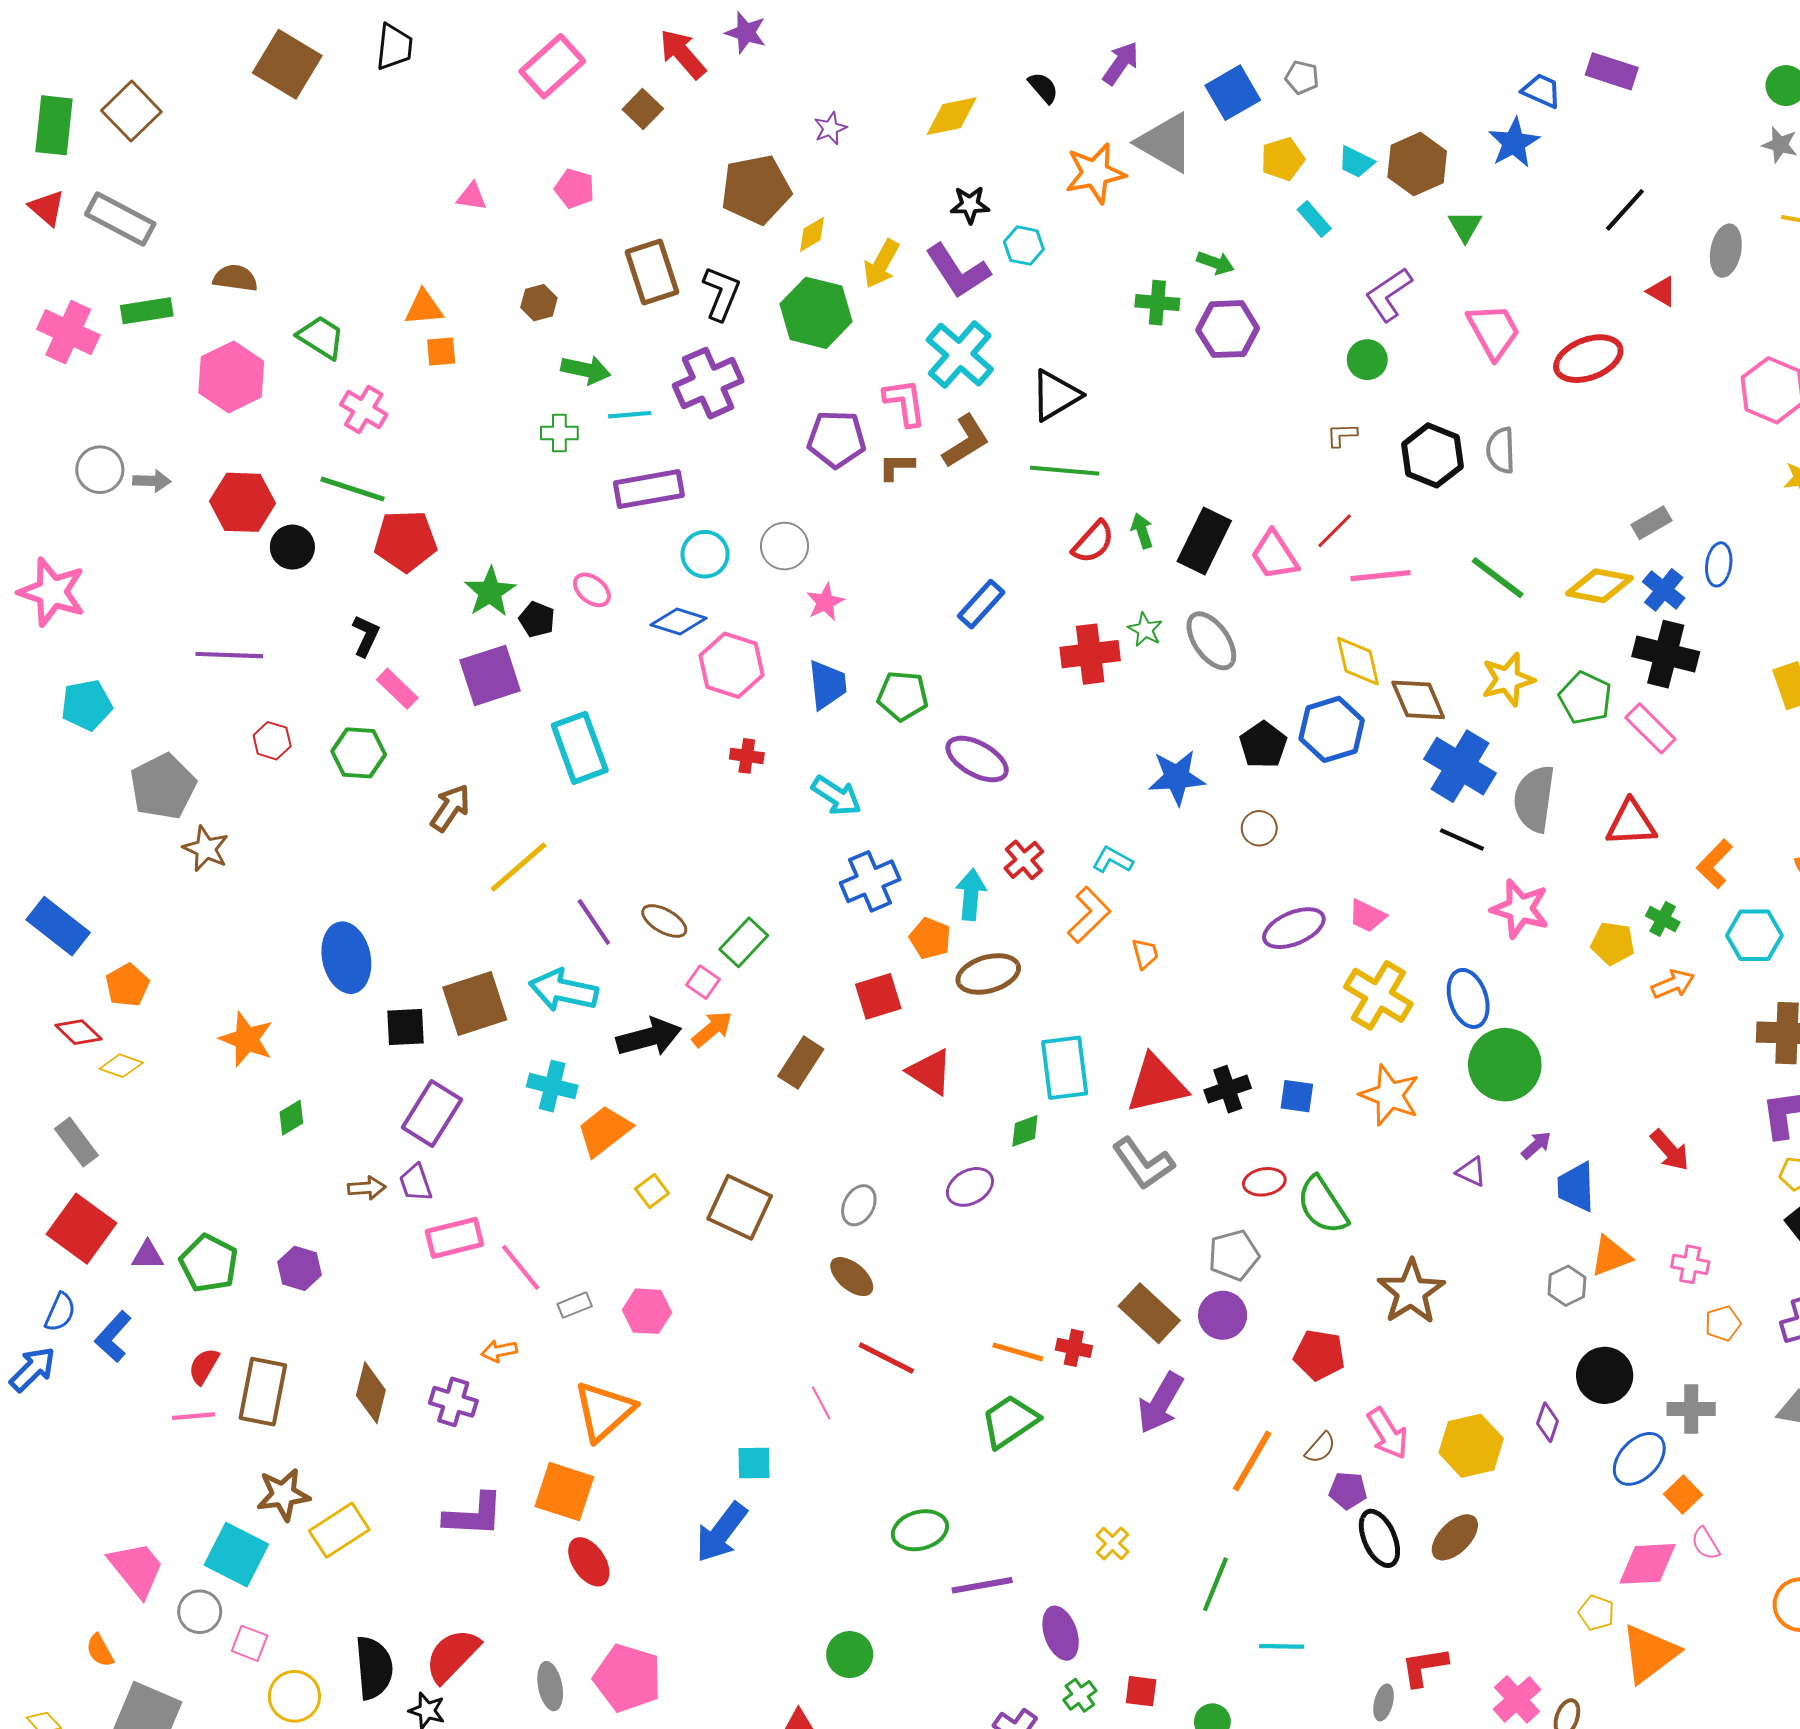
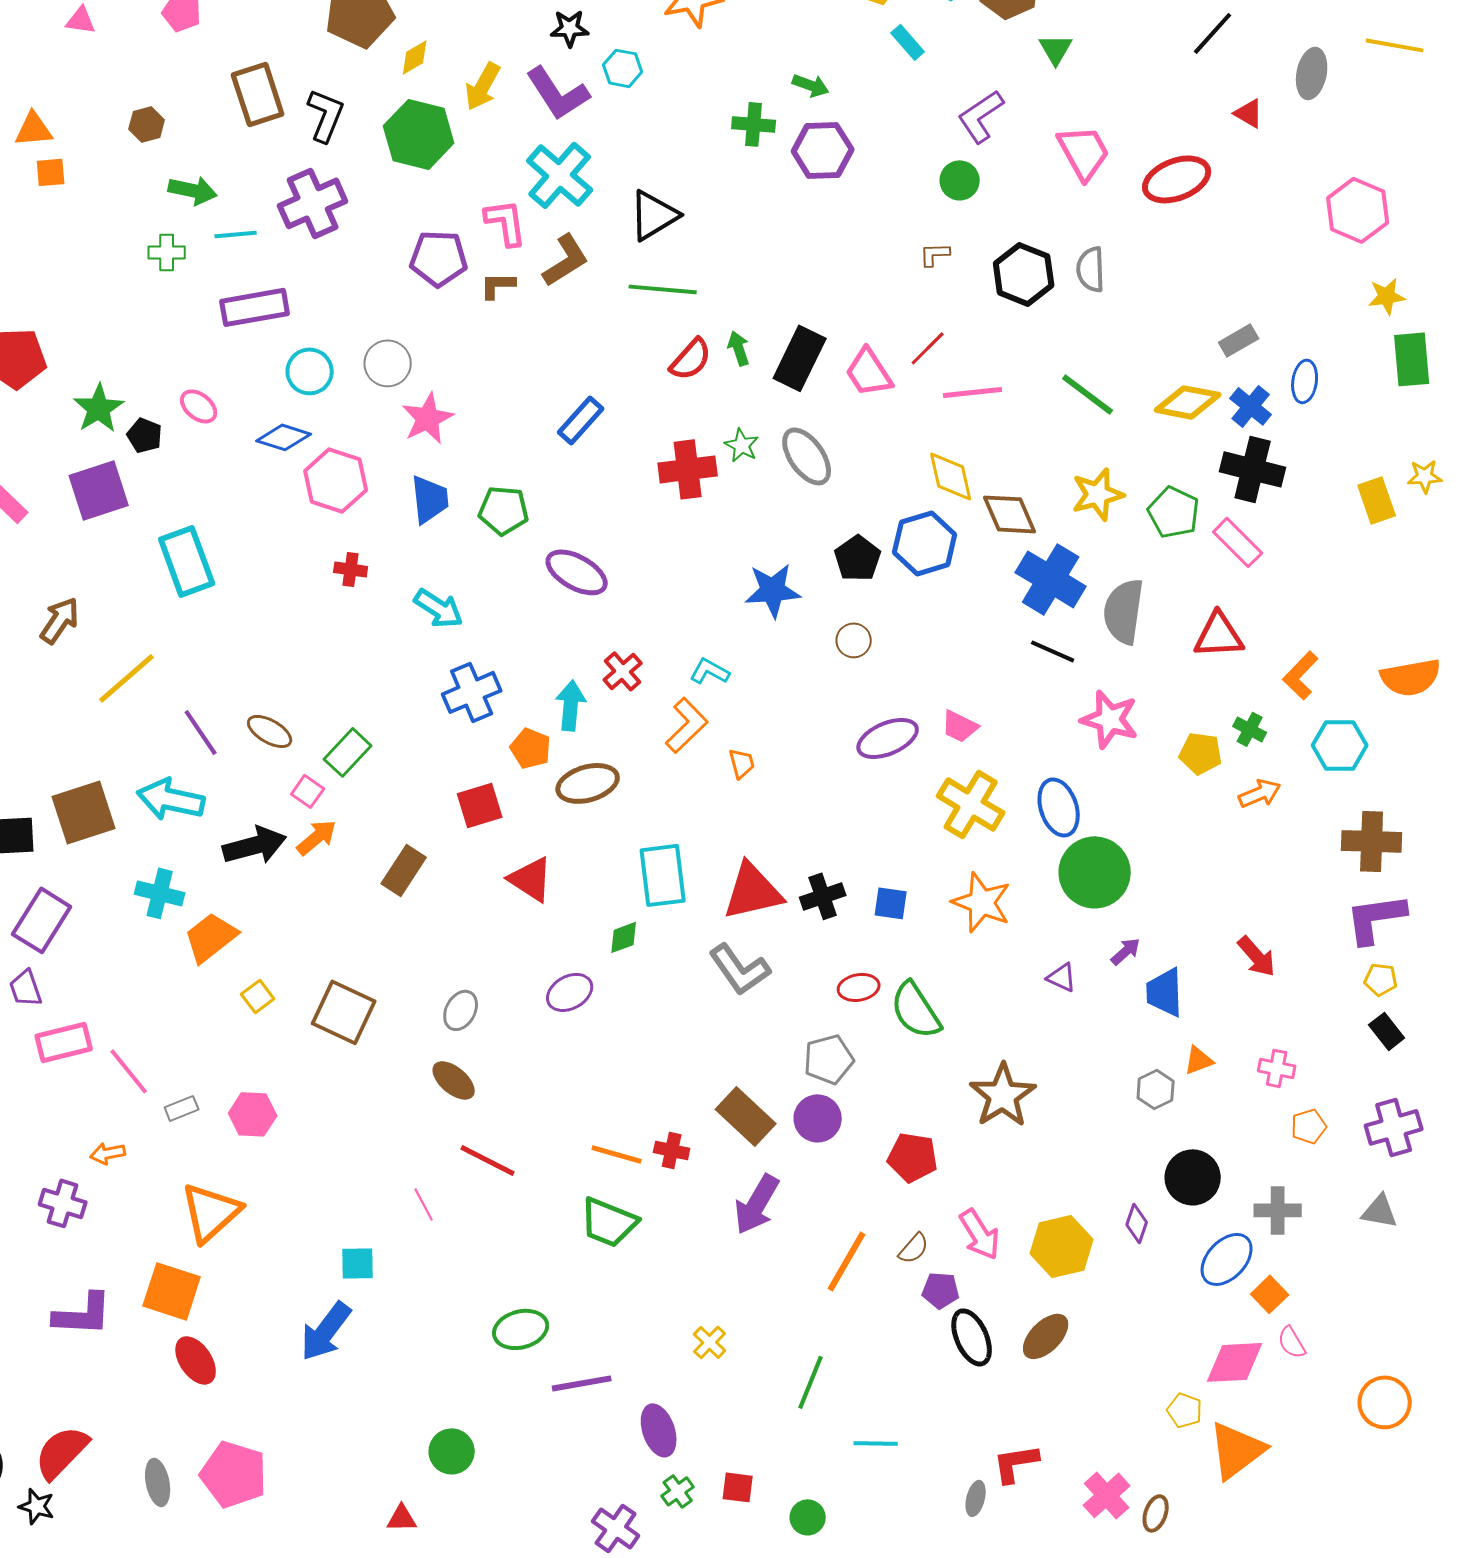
pink star: (825, 602) -> (428, 418), size x1.4
orange triangle: (1611, 1256) -> (1199, 1060), size x0.7
green trapezoid: (1010, 1421) -> (609, 1222), turned -124

